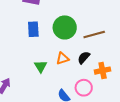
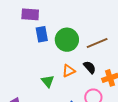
blue rectangle: (33, 29) -> (42, 34), moved
black semicircle: (84, 58) -> (90, 67), turned 104

